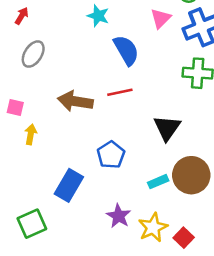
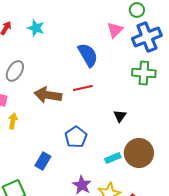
cyan star: (98, 16) -> (36, 28), moved
gray ellipse: (33, 54) -> (15, 71), moved
black triangle: (167, 128) -> (120, 116), size x0.6
blue rectangle: (69, 185) -> (43, 161), size x0.7

